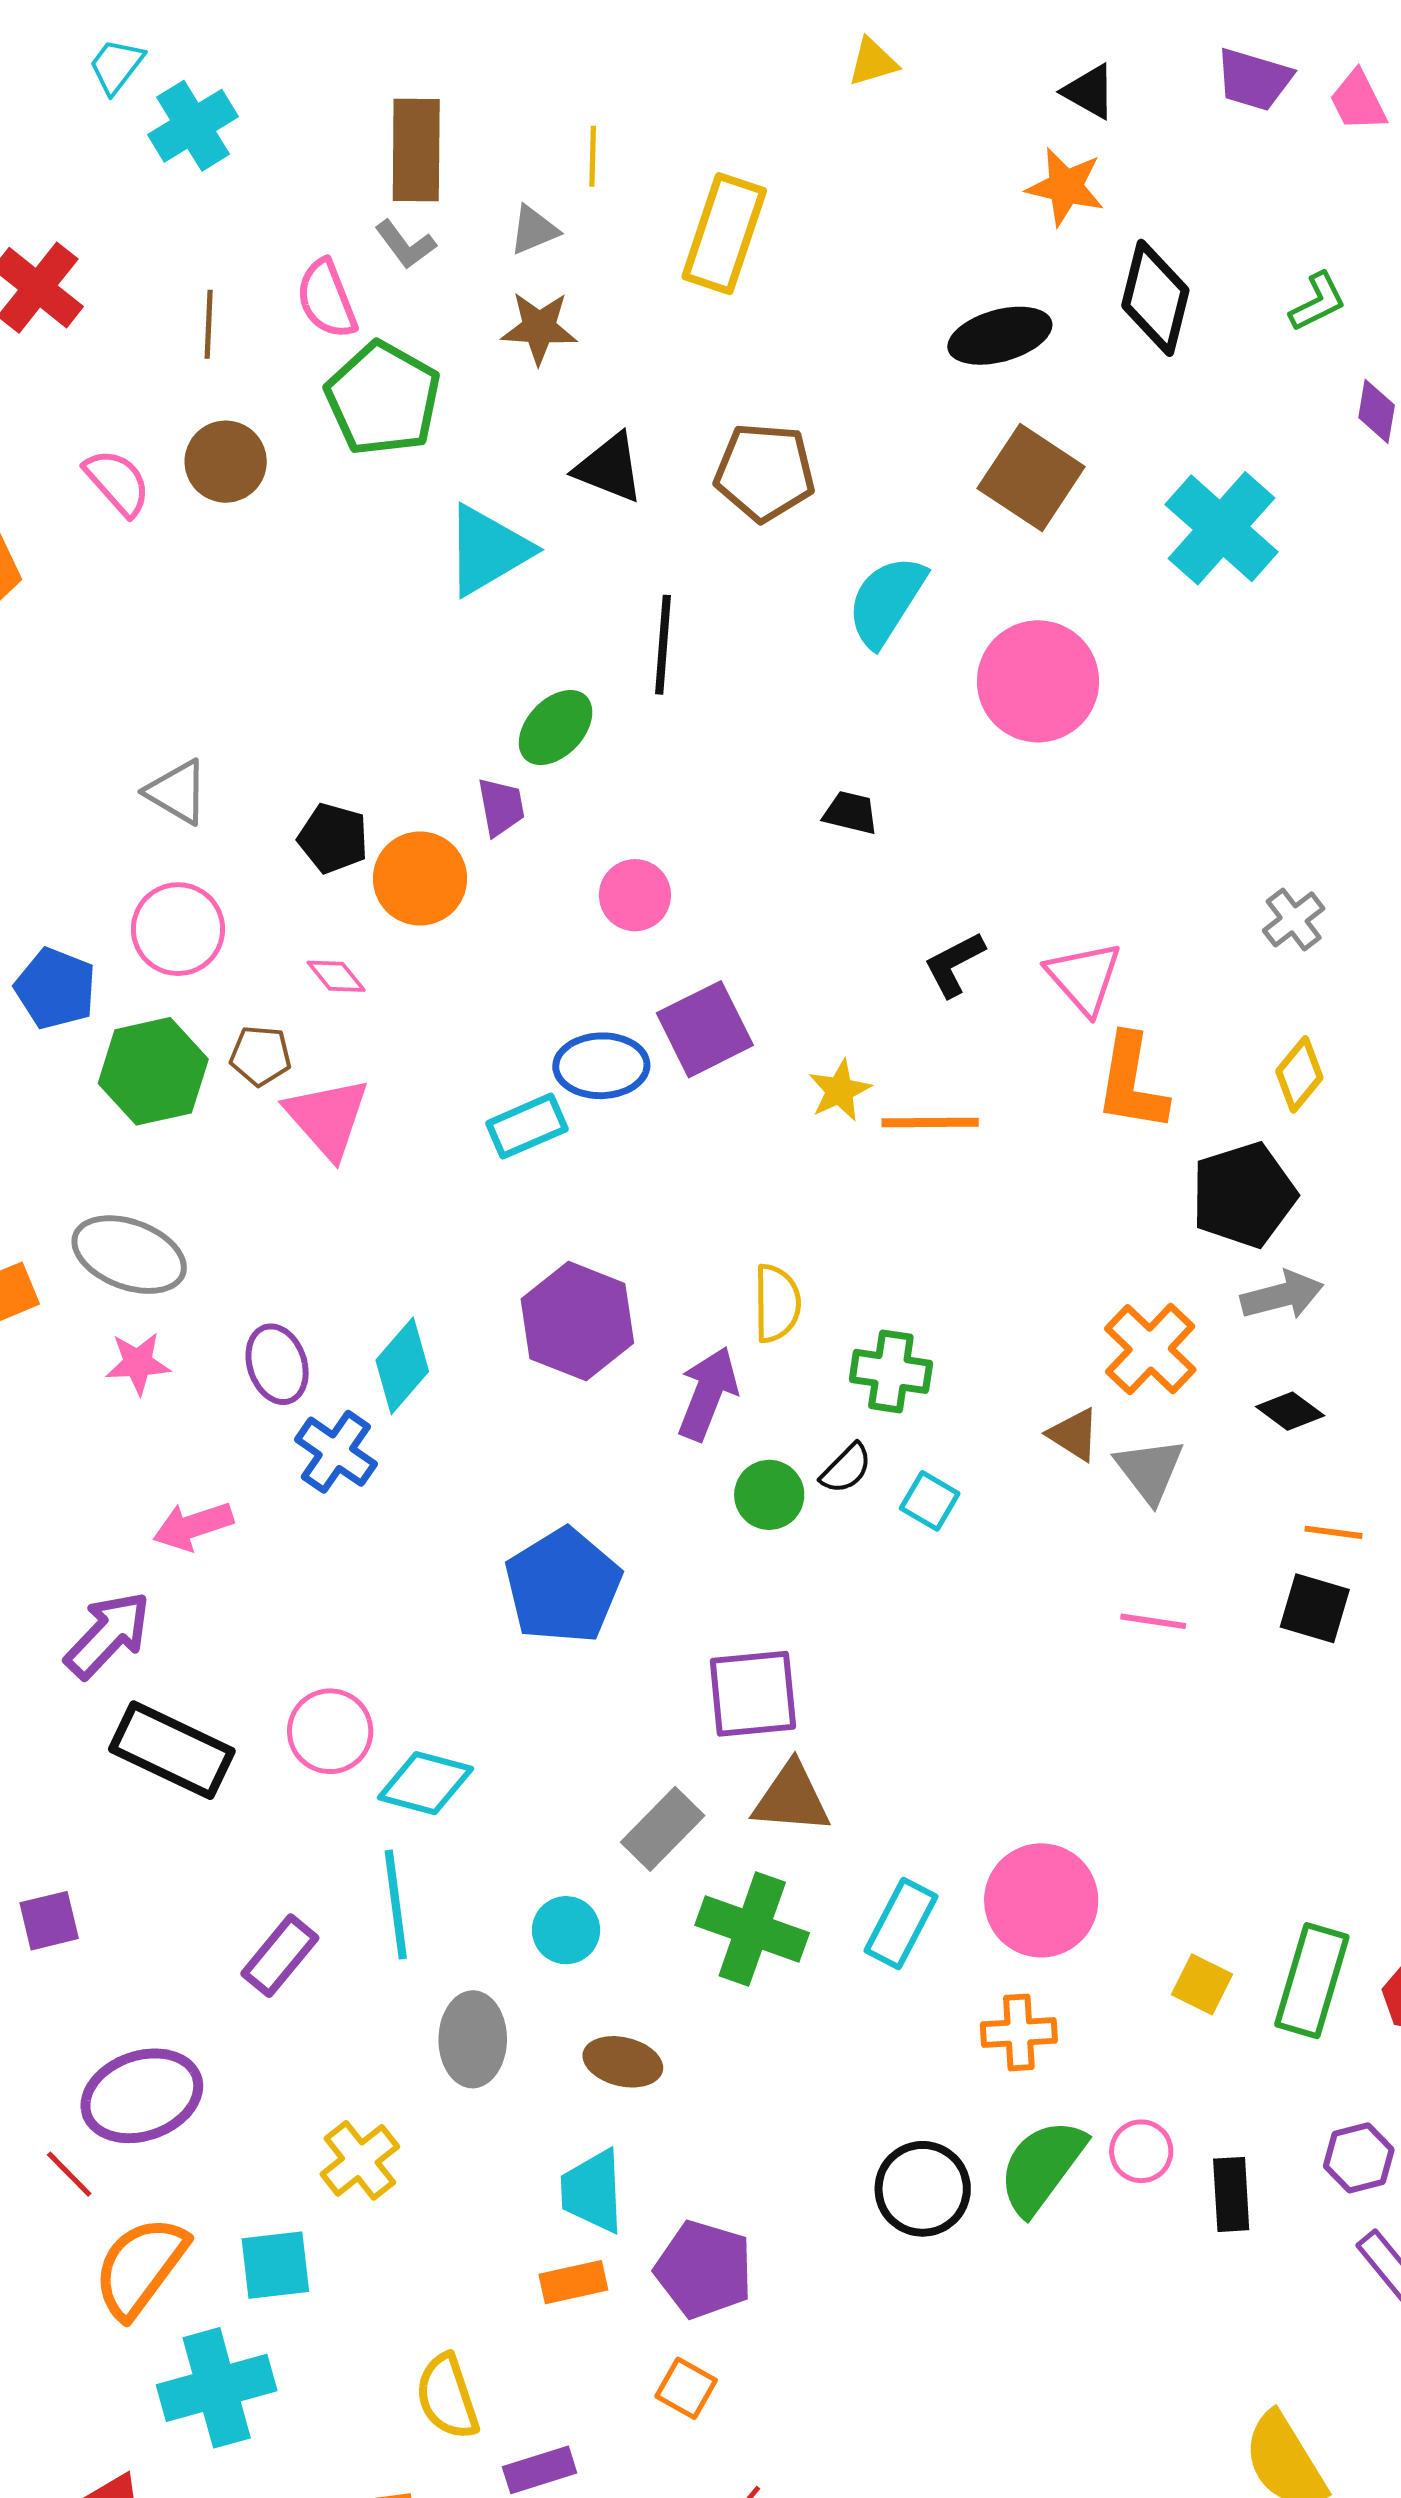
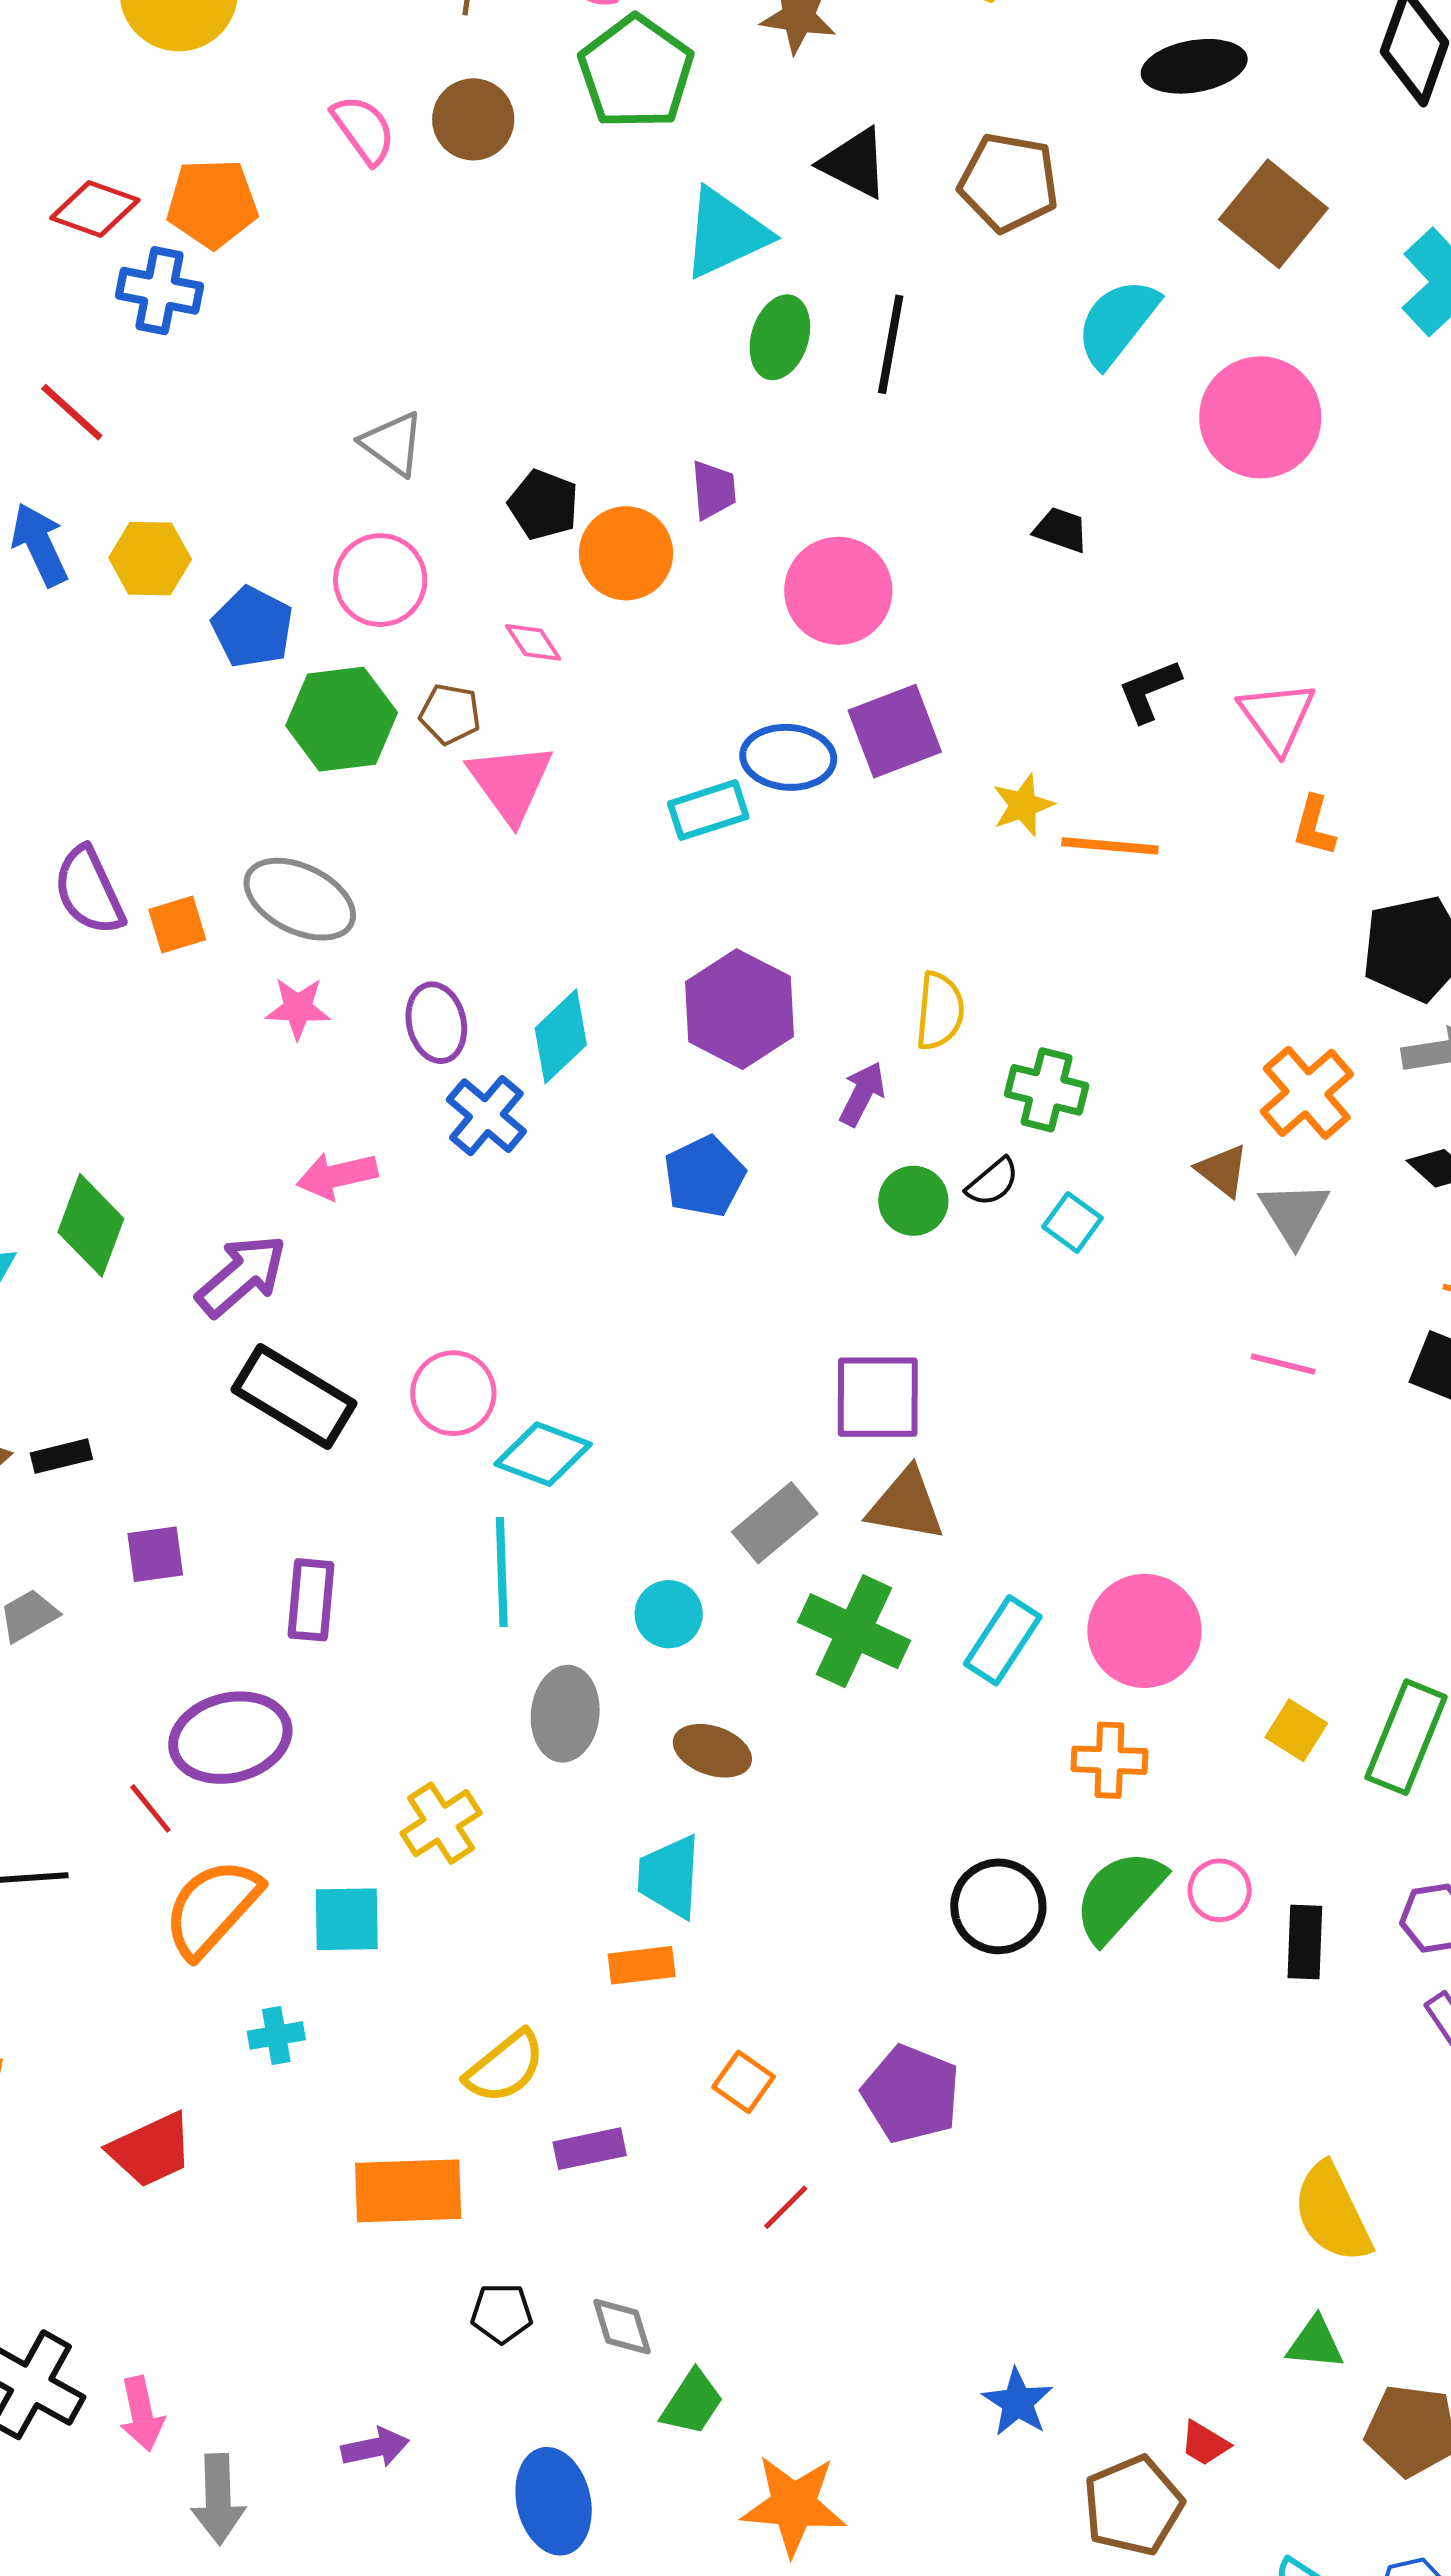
black ellipse: (1000, 336) -> (1194, 66), moved
green ellipse: (556, 727) -> (780, 337), moved, turned -32
pink circle: (635, 895) -> (838, 591), size x1.5
orange L-shape: (1132, 1083) -> (1314, 826), size x0.6
purple arrow: (708, 1393) -> (862, 1094), size x0.7
blue pentagon: (563, 1586) -> (704, 1176), moved, size x0.7
purple rectangle: (280, 1956) -> (311, 1600), moved, turned -40
purple pentagon: (704, 2269) -> (911, 2094), moved
cyan cross: (217, 2388) -> (276, 2036), size x0.5
yellow semicircle: (447, 2397) -> (505, 2067), turned -116

